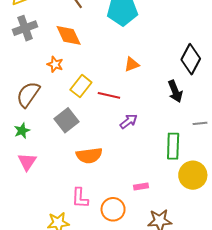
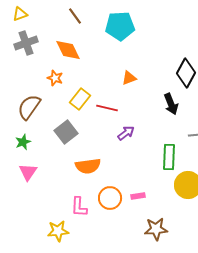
orange circle: (113, 209) -> (110, 198), moved

